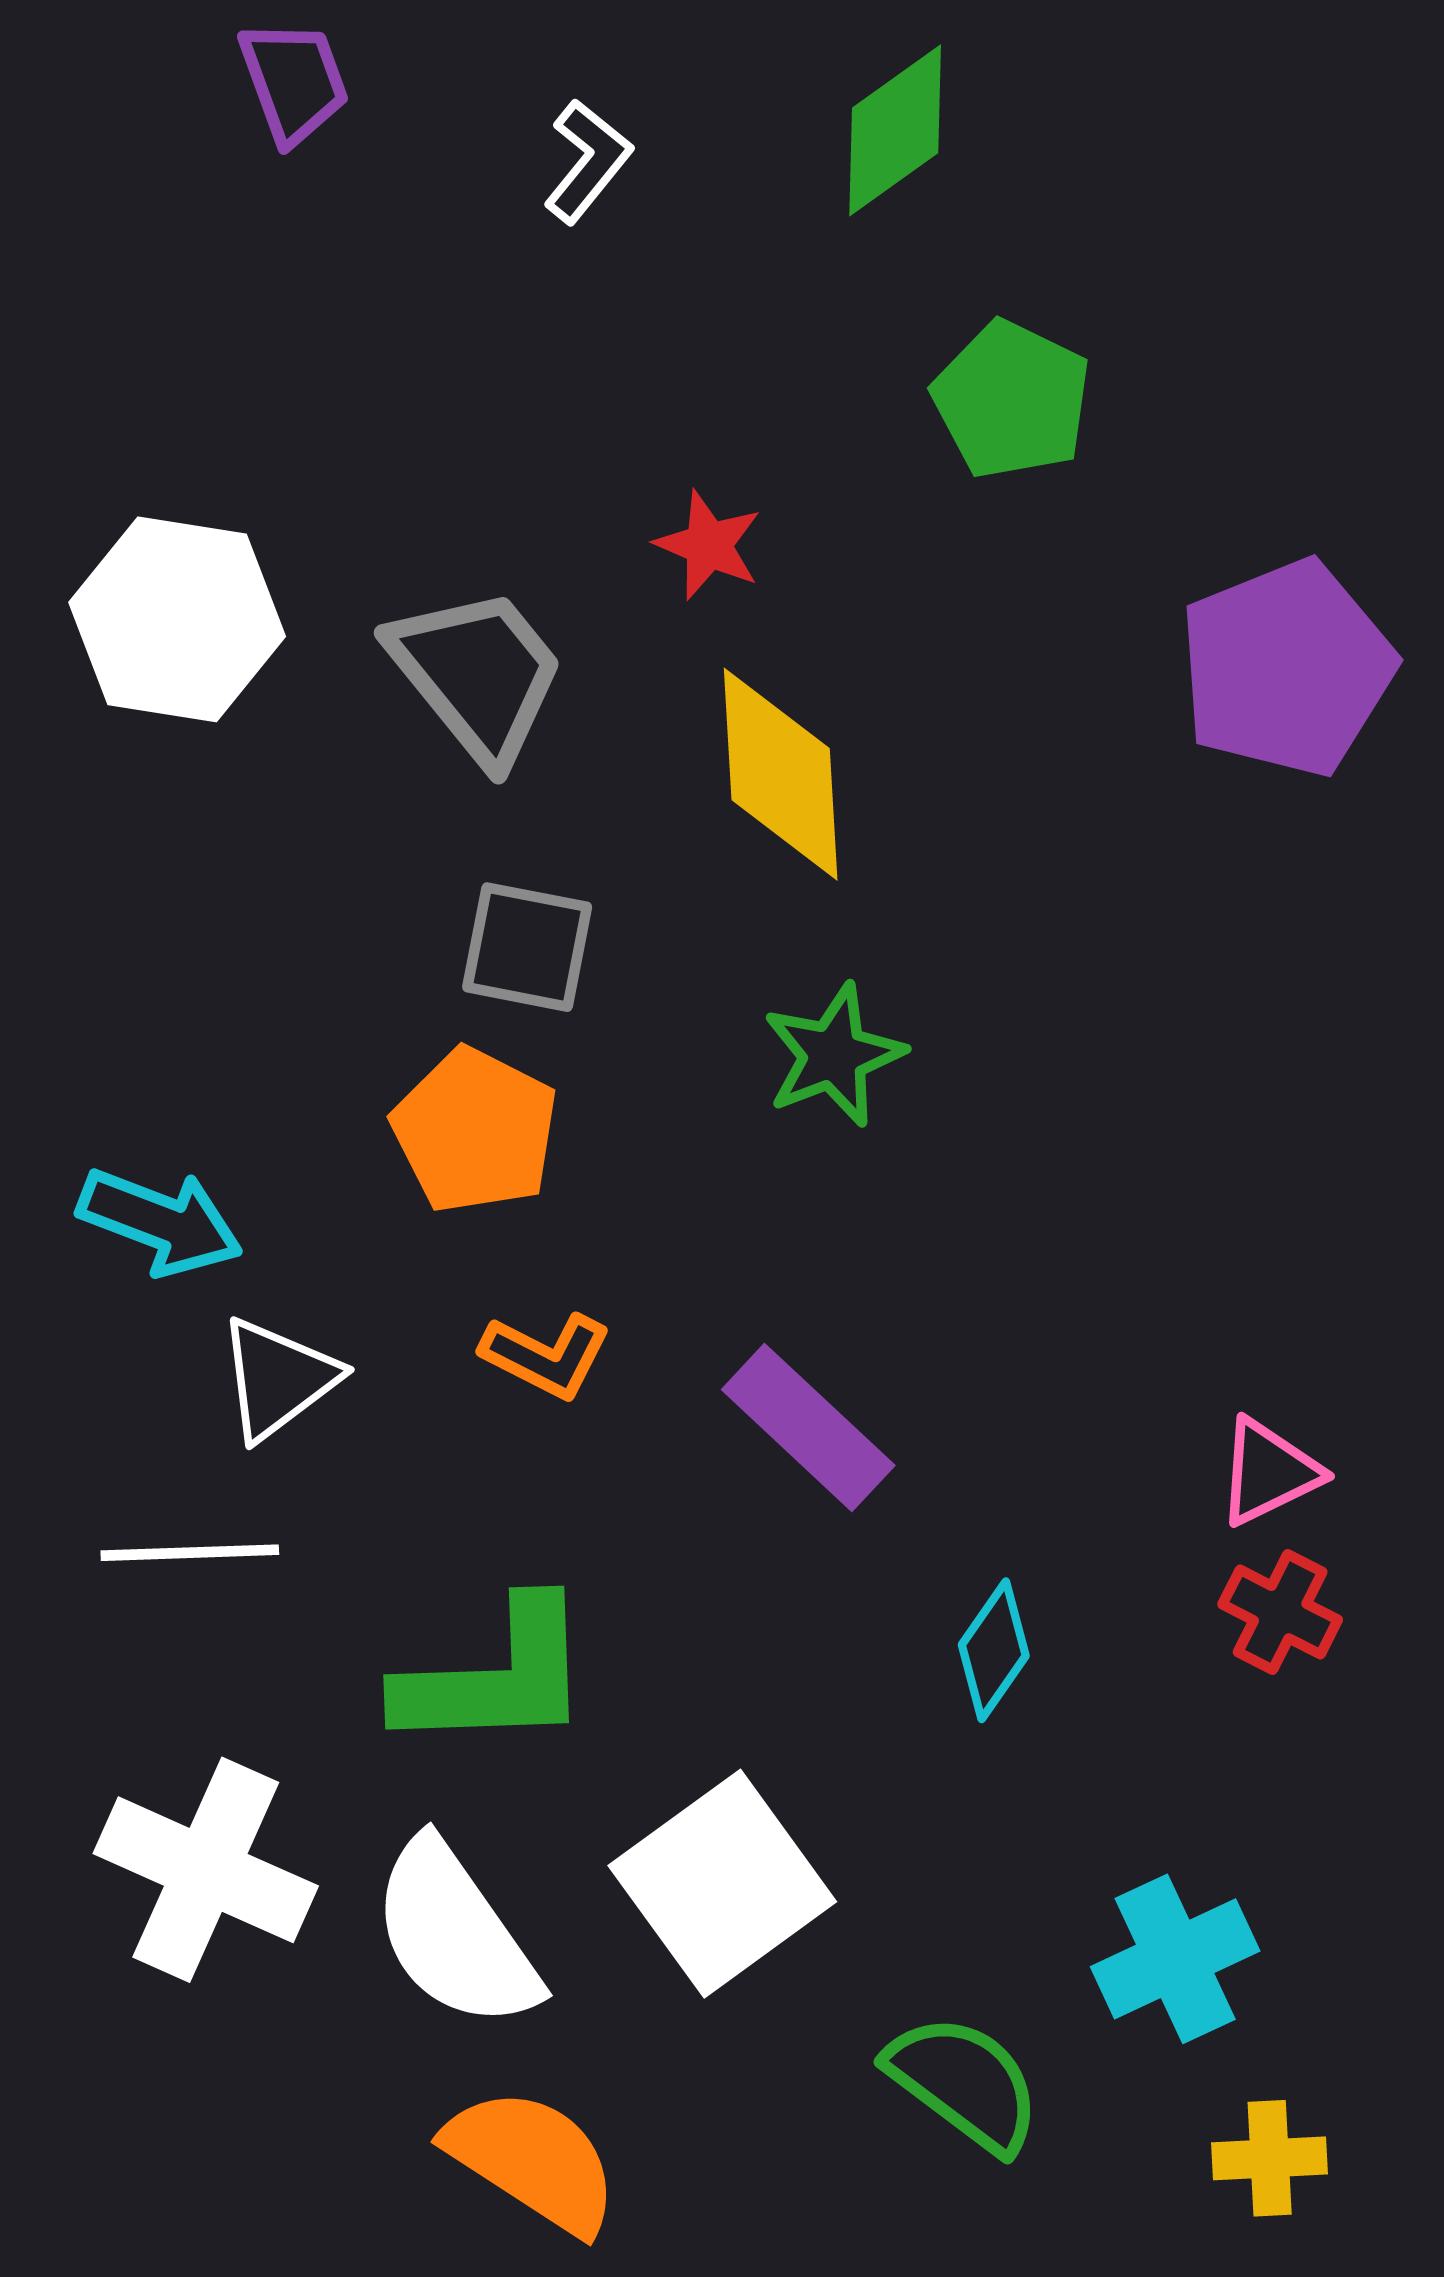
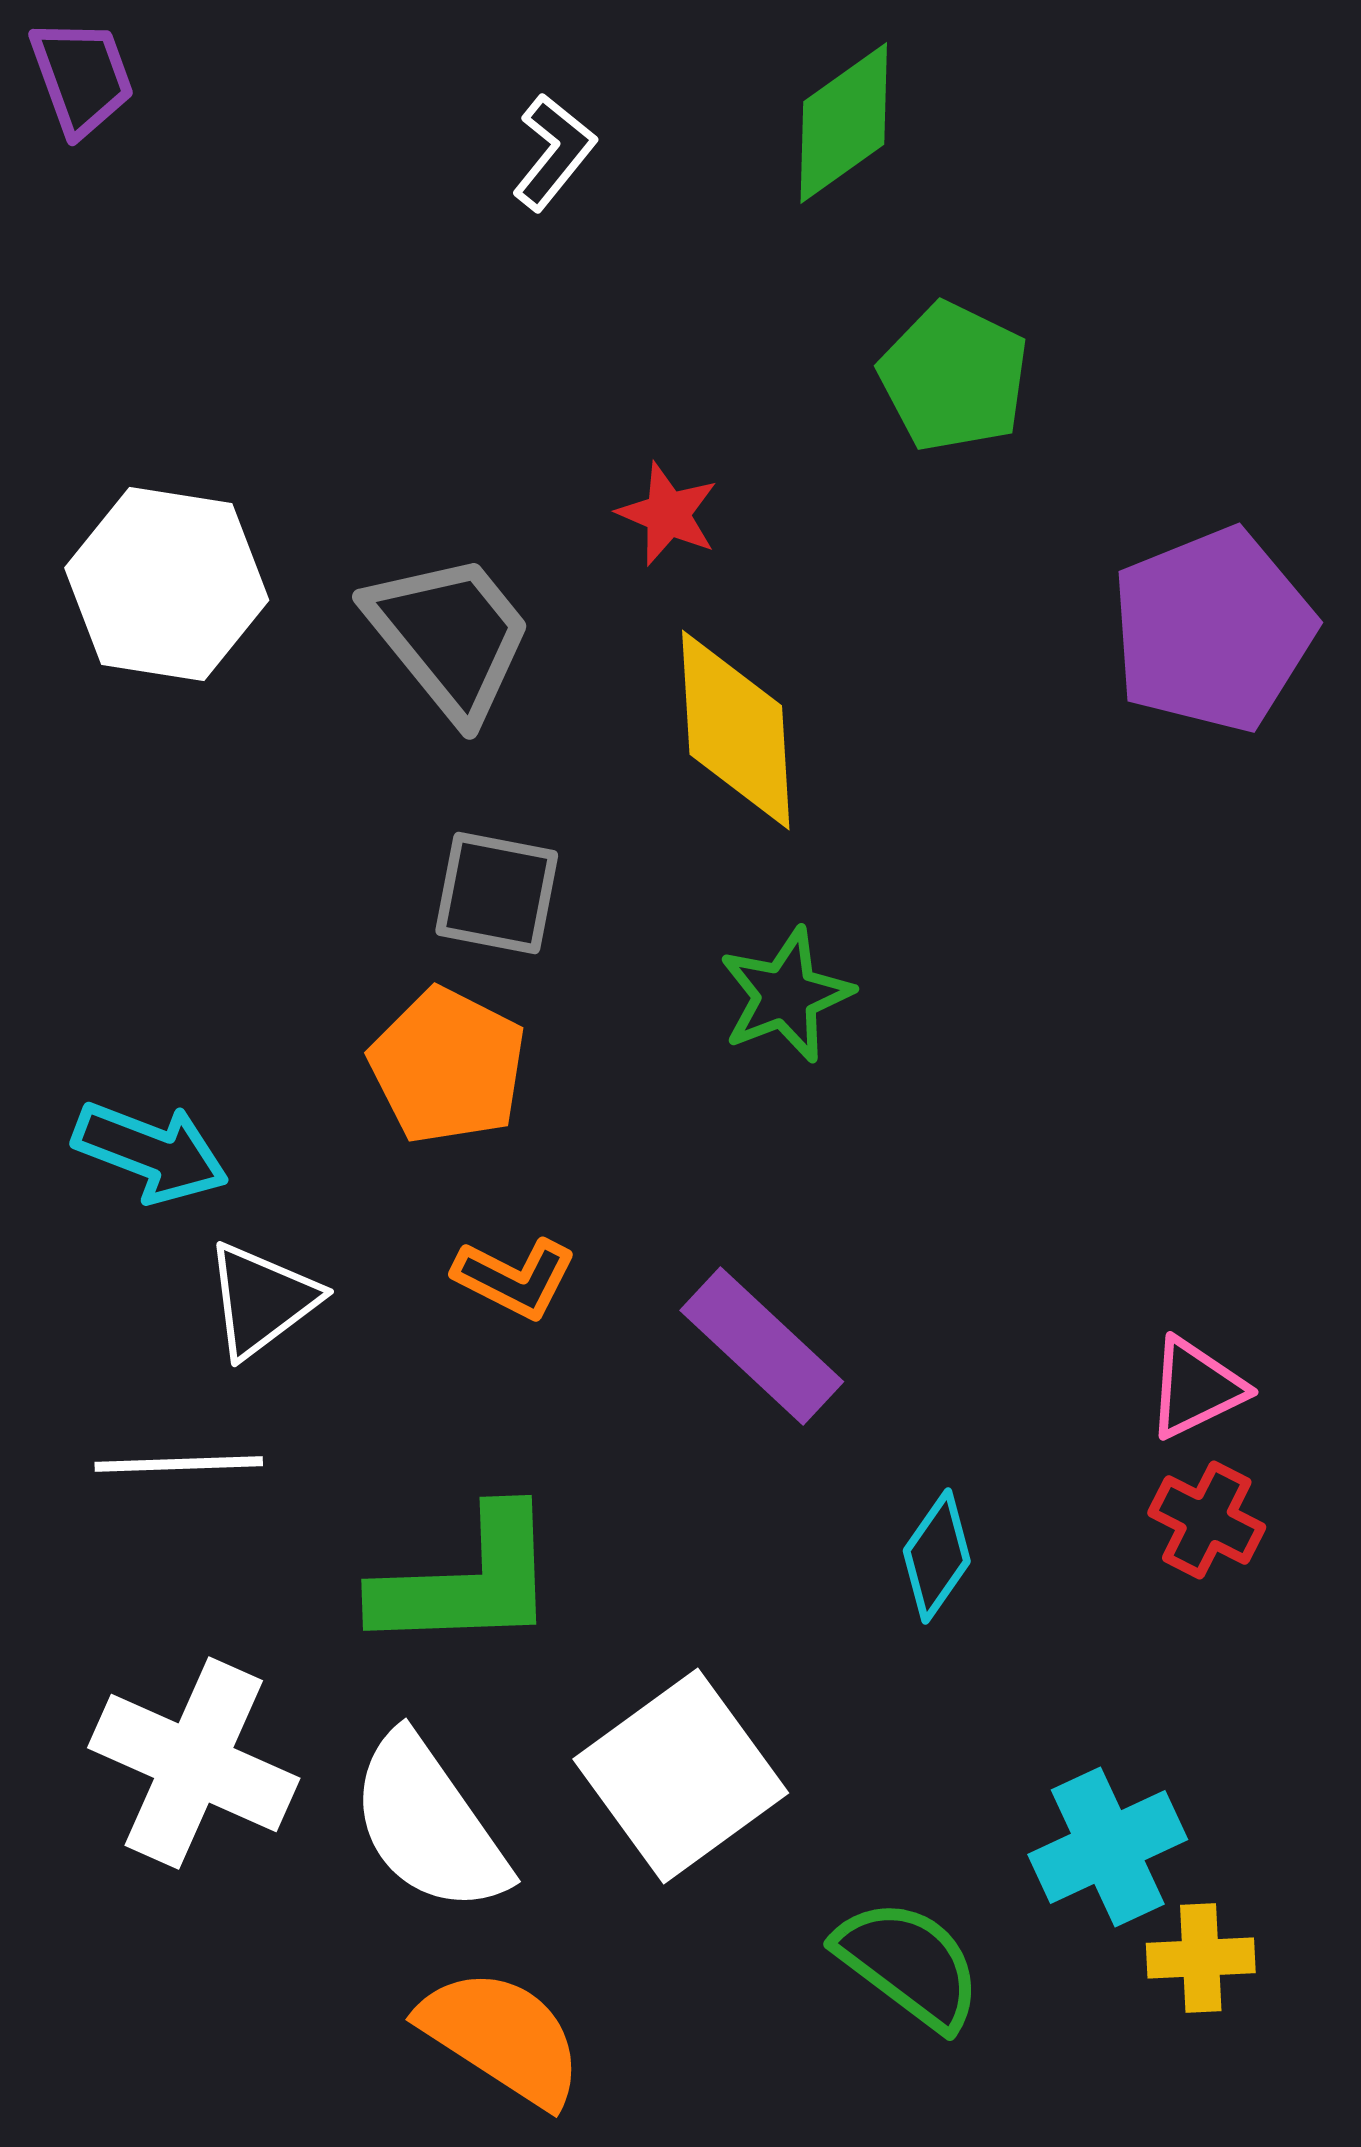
purple trapezoid: (294, 82) -> (82, 77), moved
yellow cross: (1270, 2158) -> (1201, 1958), moved

